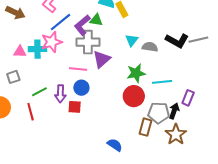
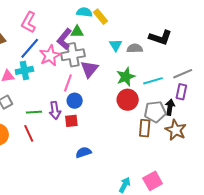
blue line: (60, 22) -> (30, 48), moved
gray line: (198, 40) -> (183, 74), moved
pink star: (52, 42) -> (50, 56), moved
pink line: (78, 69) -> (68, 83), turned -66
green line: (39, 92) -> (34, 112), turned 35
blue semicircle: (115, 145) -> (83, 152), moved, turned -42

